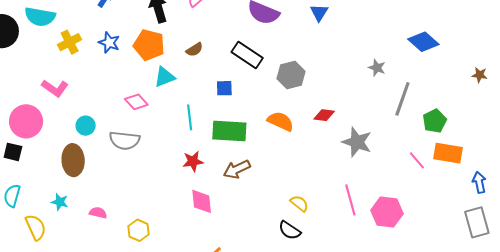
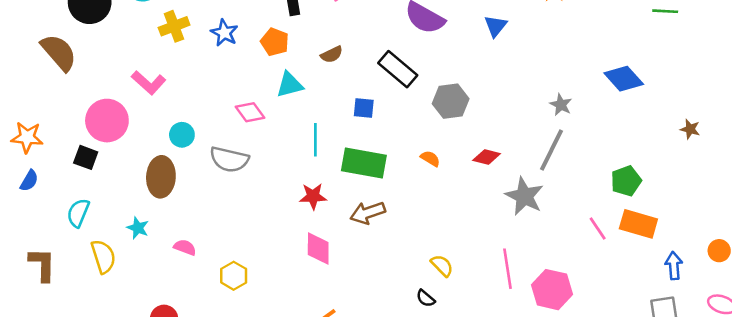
orange pentagon: (149, 45) -> (275, 42), size x0.7
gray line: (402, 99) -> (552, 150), moved
orange semicircle: (281, 121) -> (430, 158), size x0.6
black semicircle: (290, 230) -> (426, 298), size x0.7

